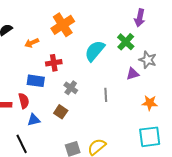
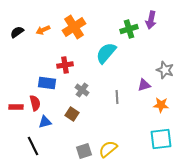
green cross: (126, 42) -> (129, 29), moved, turned 30
orange arrow: (32, 43) -> (43, 30), moved
gray star: (148, 60) -> (165, 70), moved
purple triangle: (133, 74) -> (144, 85), moved

